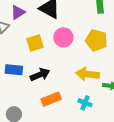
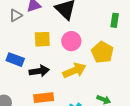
yellow arrow: (88, 74) -> (74, 71), moved, turned 135

